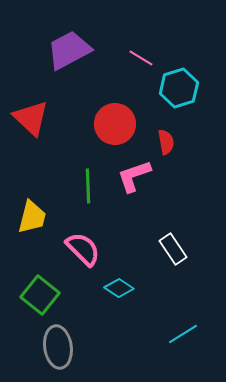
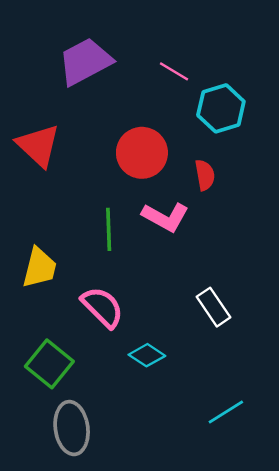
pink L-shape: (134, 176) -> (165, 217), turned -132

